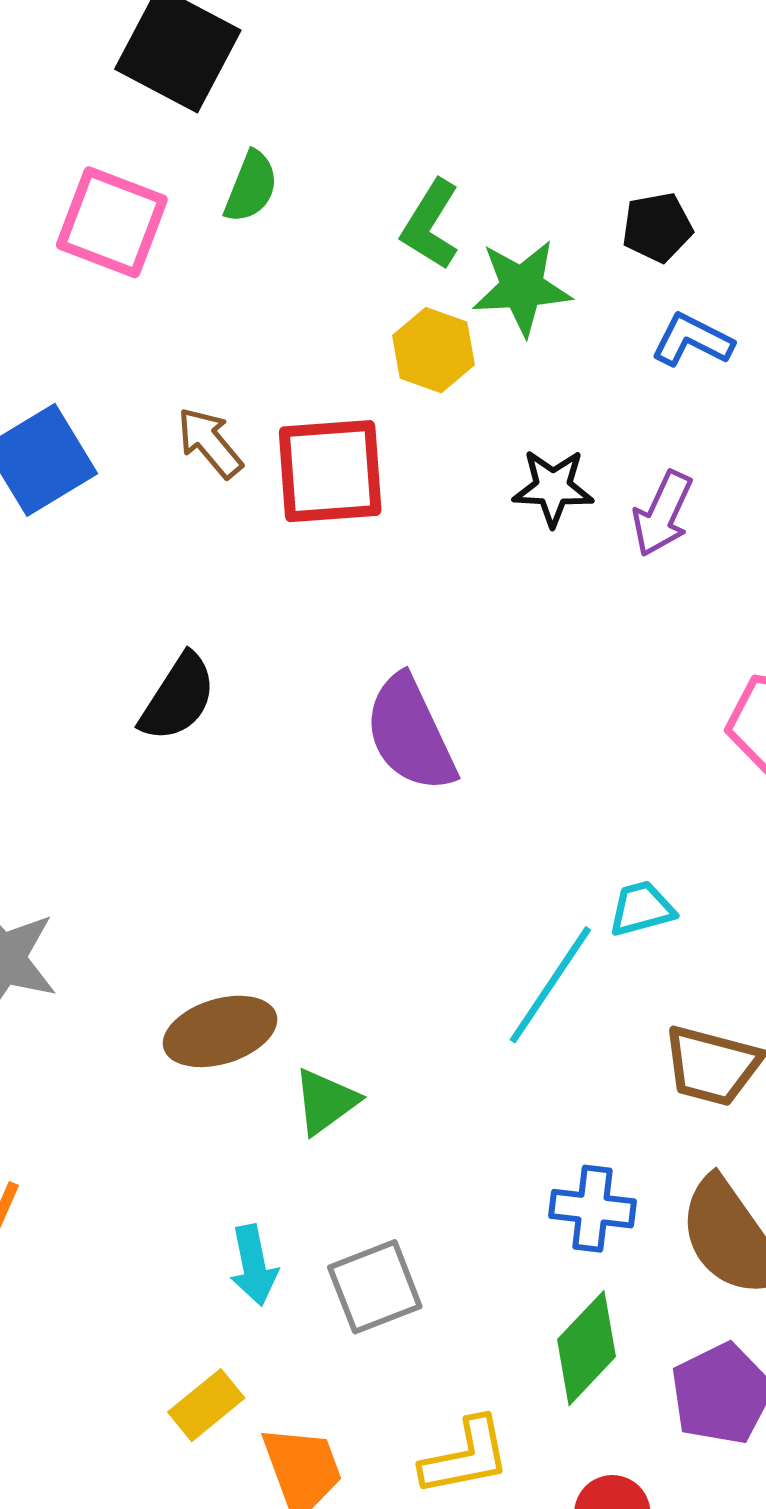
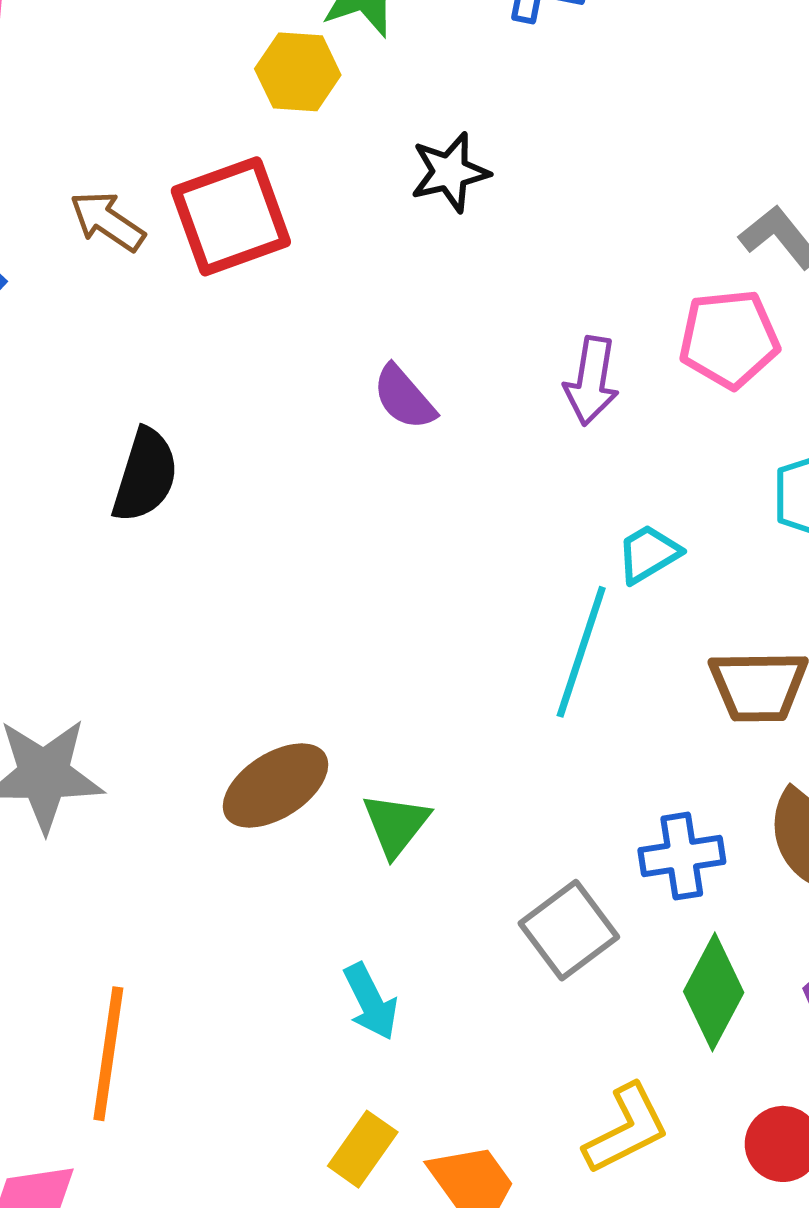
purple arrow: (662, 514) -> (592, 381), moved
purple semicircle: (410, 734) -> (404, 397), moved, size x0.6
gray square: (375, 1287) -> (569, 930), moved

